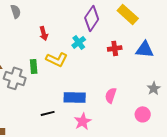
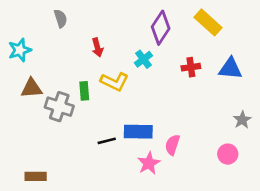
pink semicircle: (111, 95) -> (172, 145), moved
black line: (48, 113) -> (107, 141), moved

